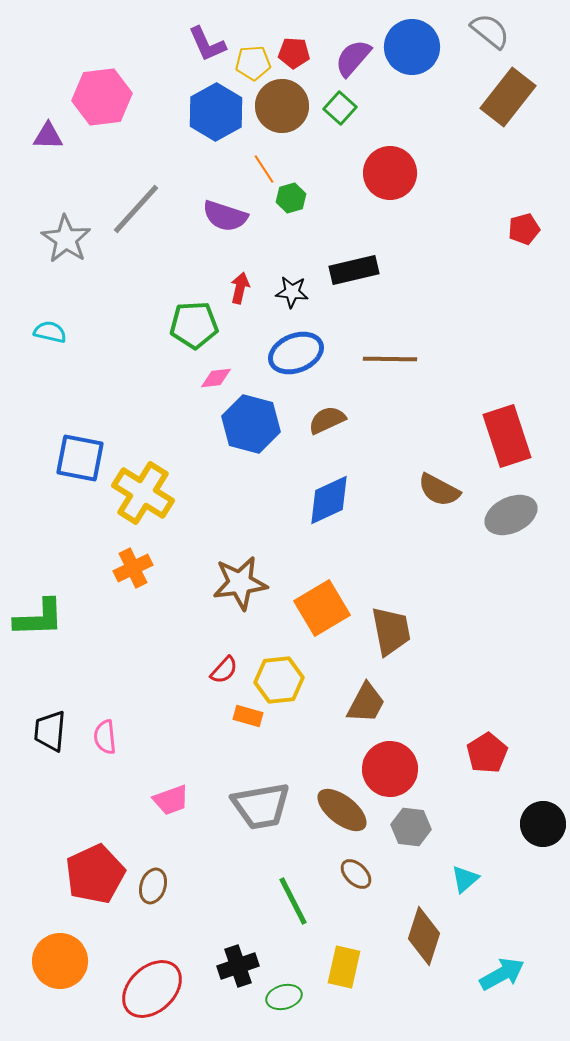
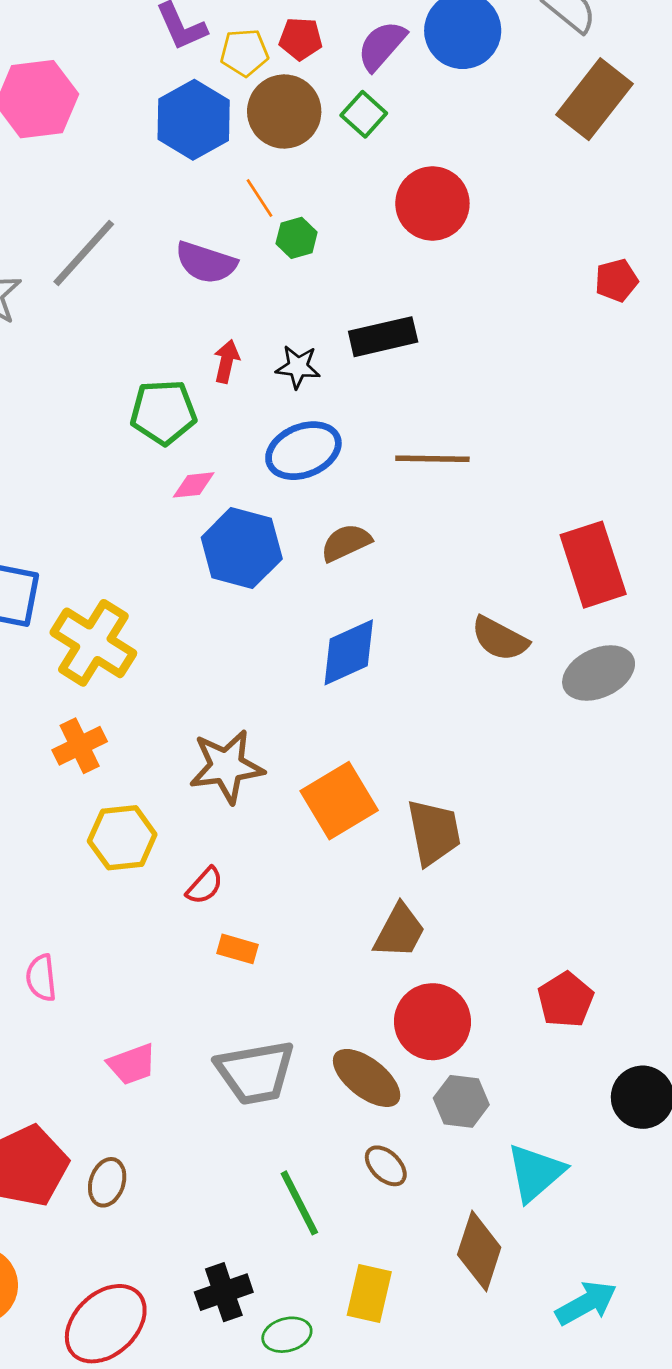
yellow hexagon: (279, 680) -> (122, 838), moved
cyan triangle: (465, 879) -> (535, 1173), size x1.6

